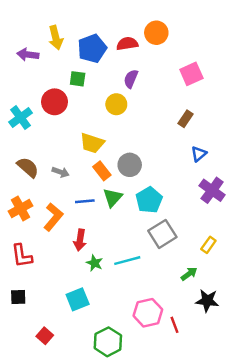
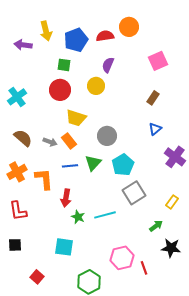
red circle: (55, 102) -> (60, 90), moved
blue triangle: (199, 154) -> (155, 129), moved
orange rectangle: (102, 171) -> (69, 141), moved
orange L-shape: (53, 217) -> (44, 179), turned -45
cyan square: (78, 299) -> (64, 247), turned 30

